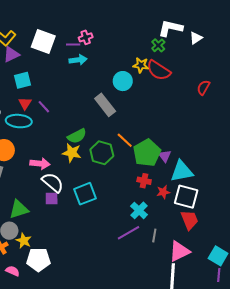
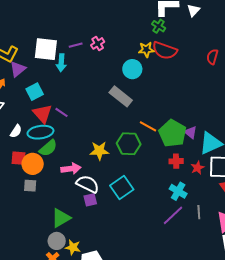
pink cross: (86, 37) -> (98, 43), moved
cyan arrow: (78, 60) -> (61, 63), moved, turned 114
red triangle: (25, 103) -> (42, 114), size x1.5
green semicircle: (77, 136) -> (48, 148), moved

